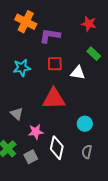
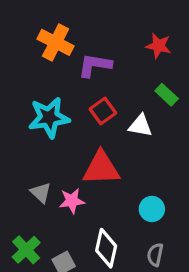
red square: (55, 64) -> (103, 111), turned -35
cyan star: (22, 68) -> (49, 118), size x1.4
pink star: (36, 132) -> (72, 201), moved

